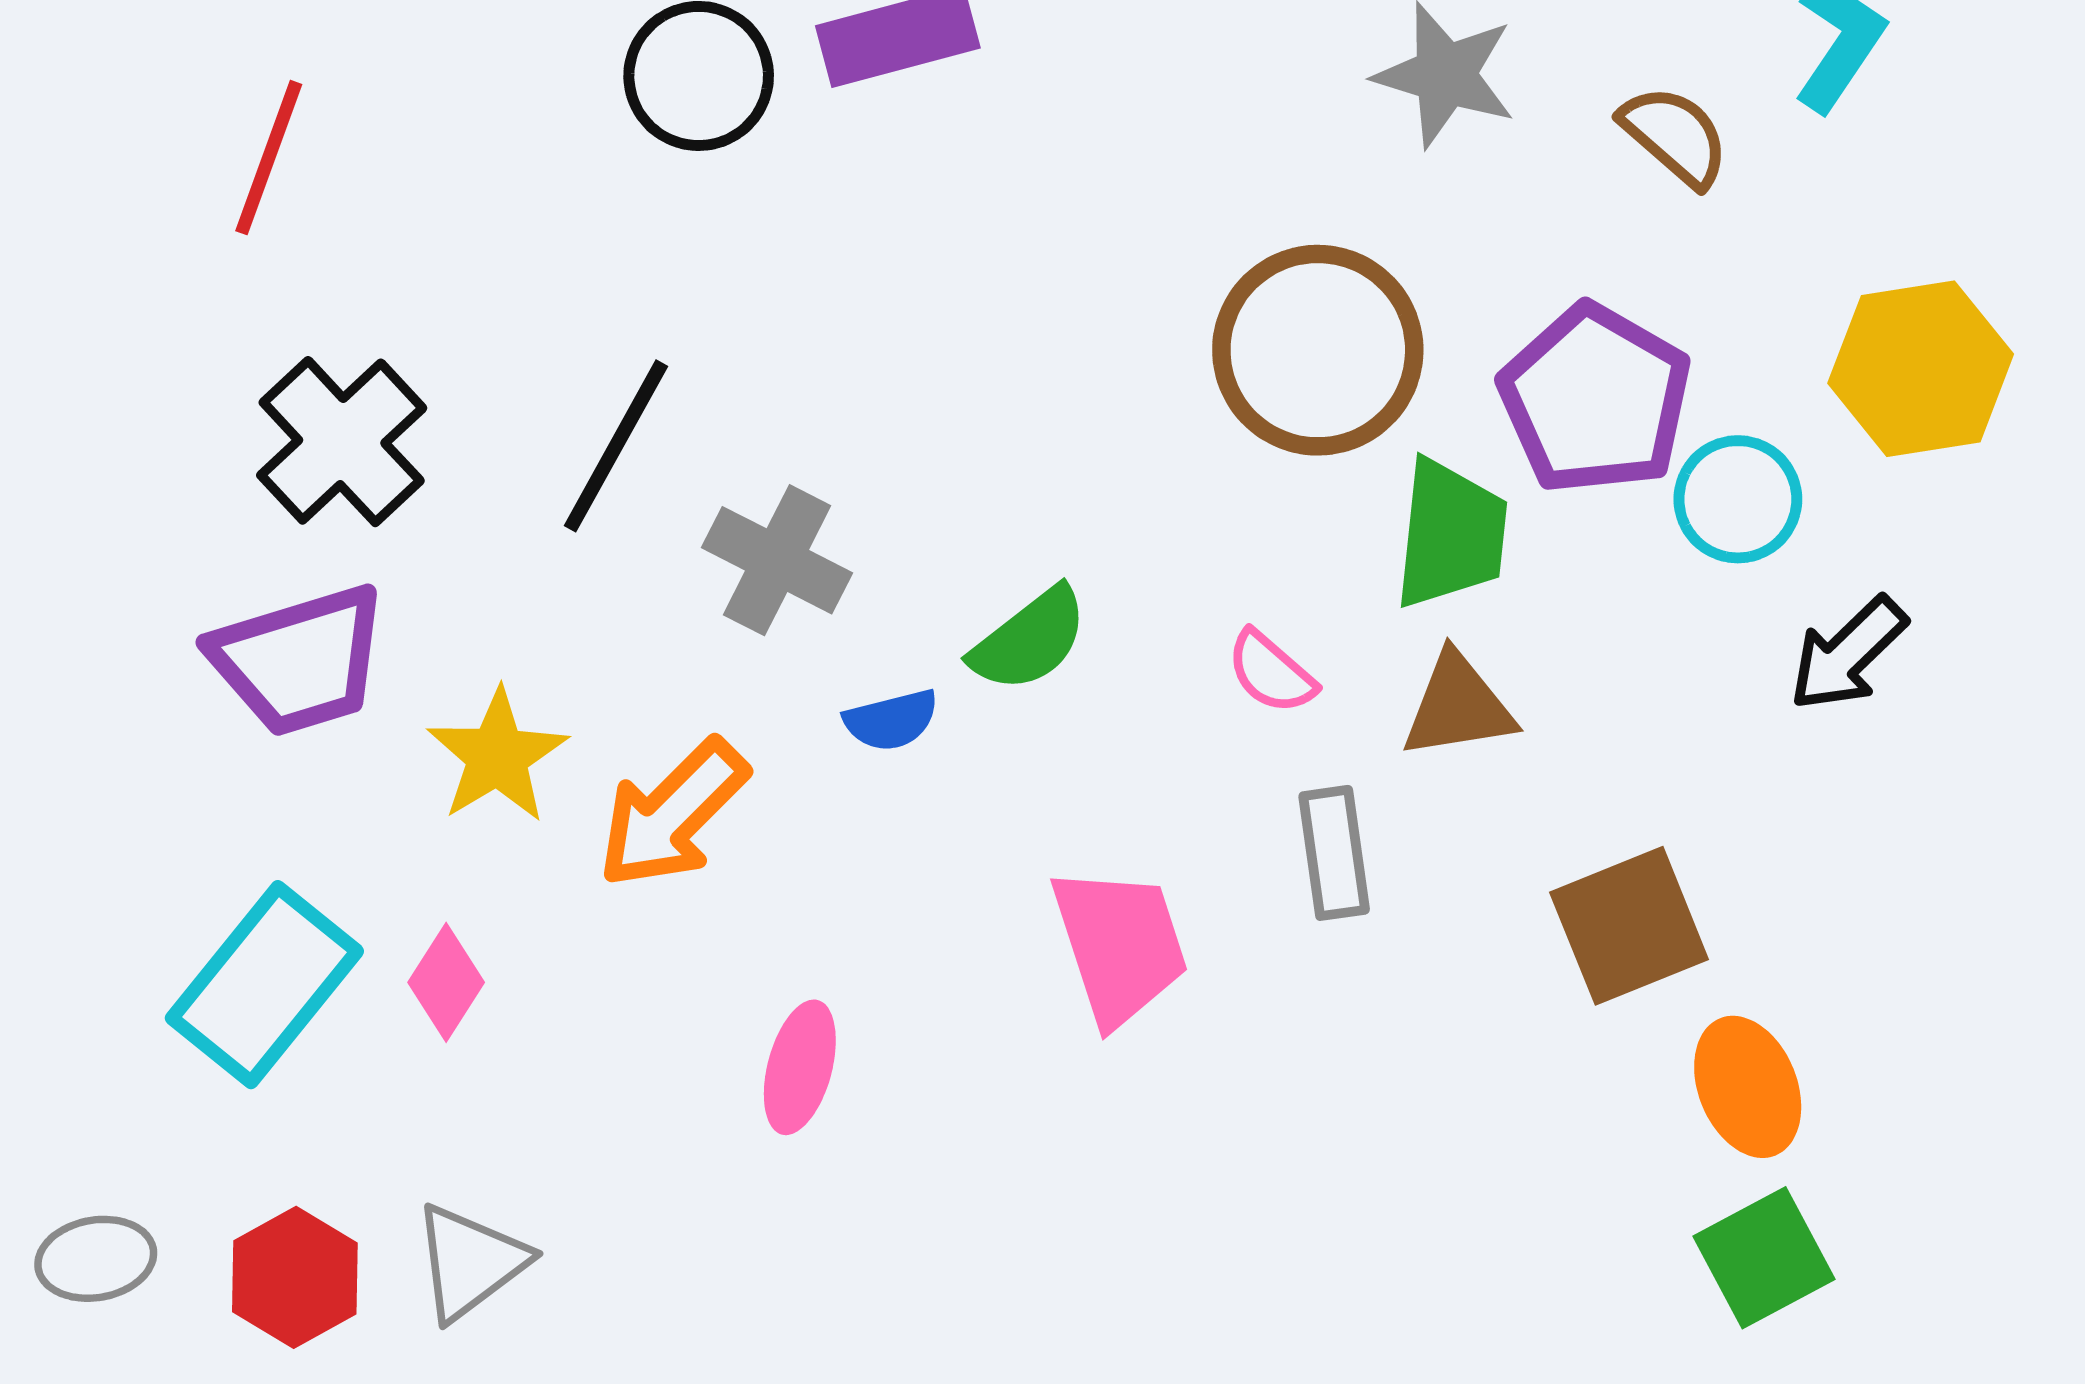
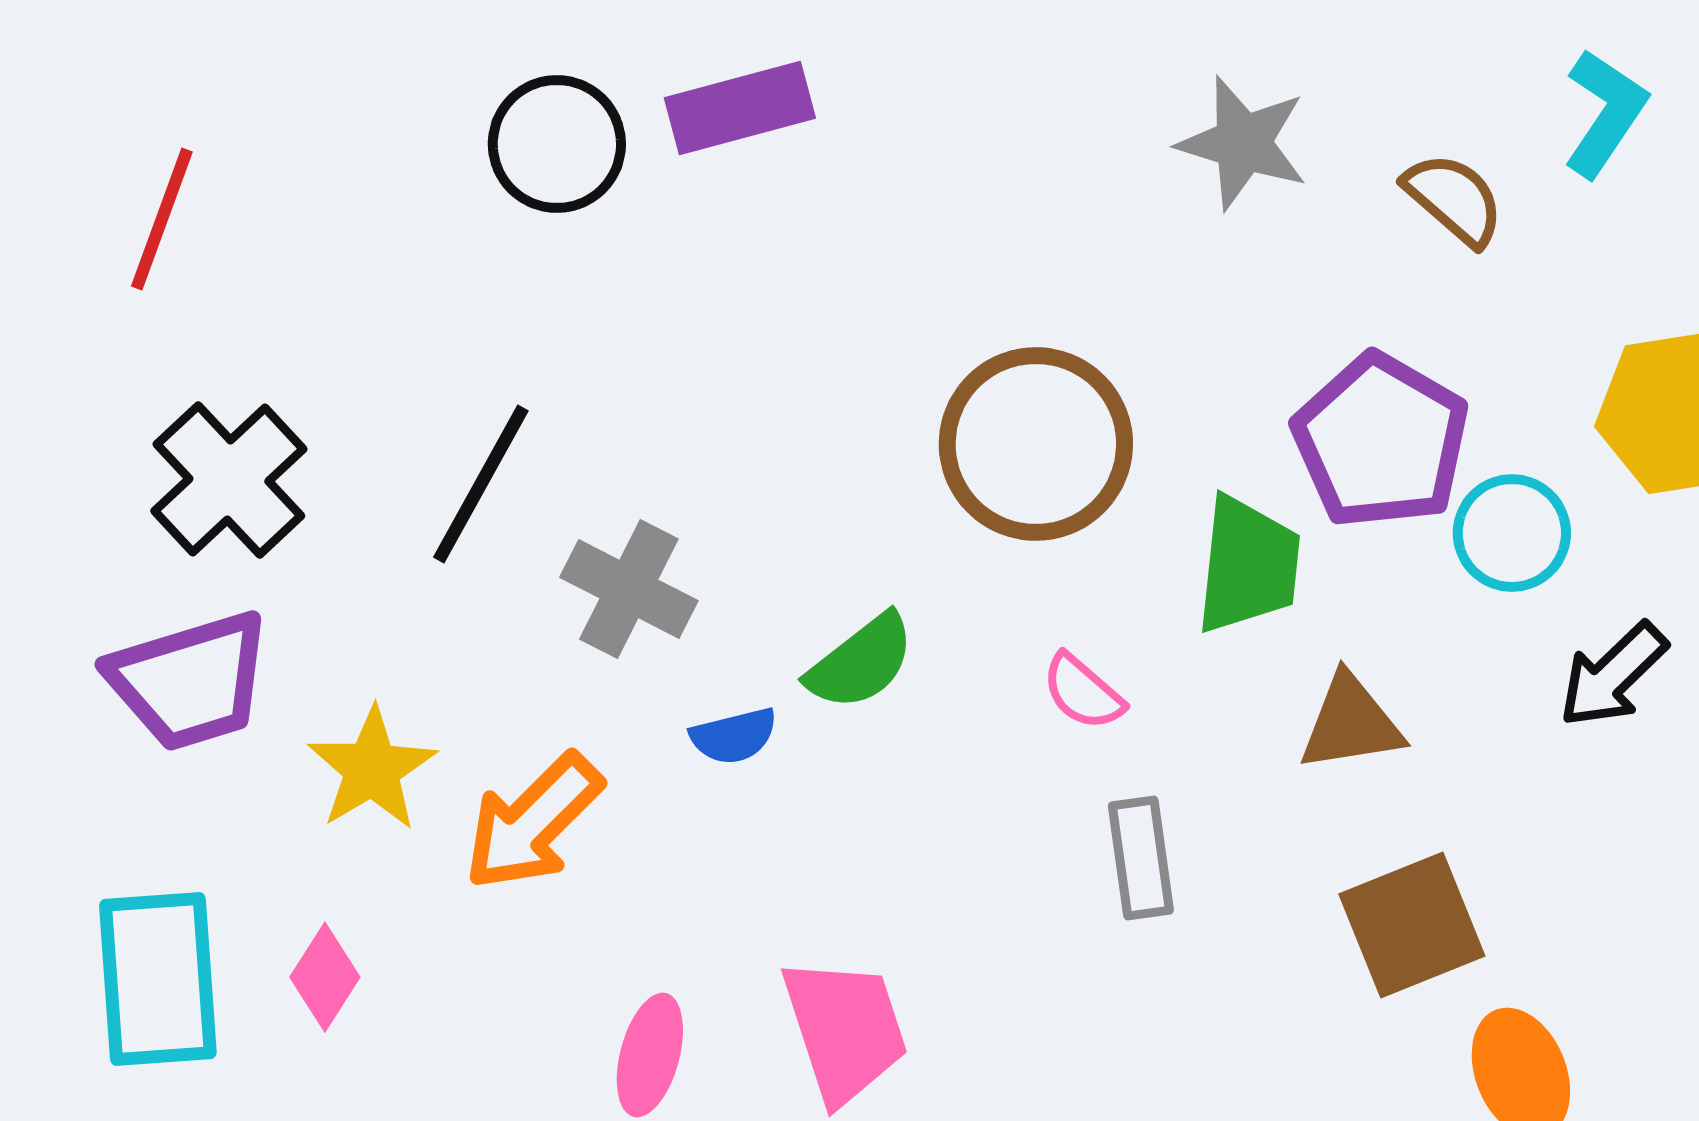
brown circle: (1318, 350) -> (1036, 444), moved
brown triangle: (1458, 706) -> (1351, 723), moved
pink trapezoid: (1120, 945) -> (845, 1030), moved
cyan rectangle: (264, 985) -> (158, 979), turned -43

